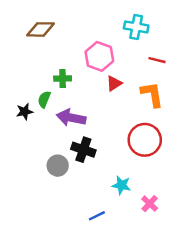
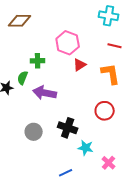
cyan cross: (136, 27) -> (109, 16), moved
red circle: (145, 140) -> (105, 111), size x0.7
black cross: (83, 150) -> (68, 128), moved

